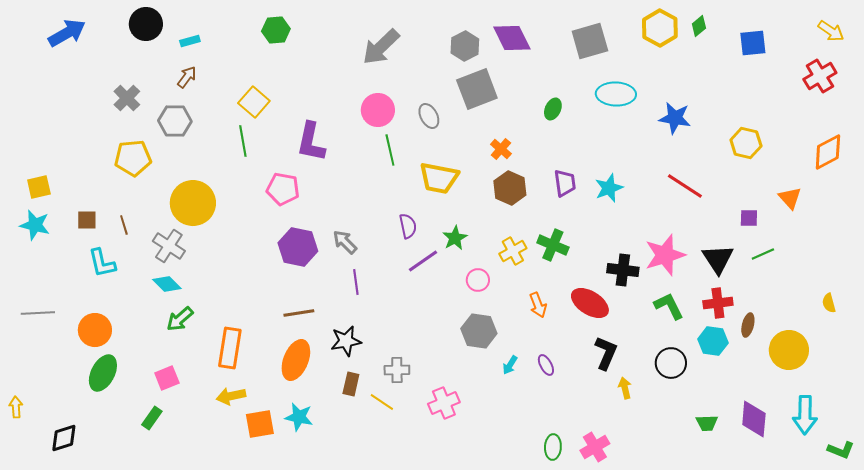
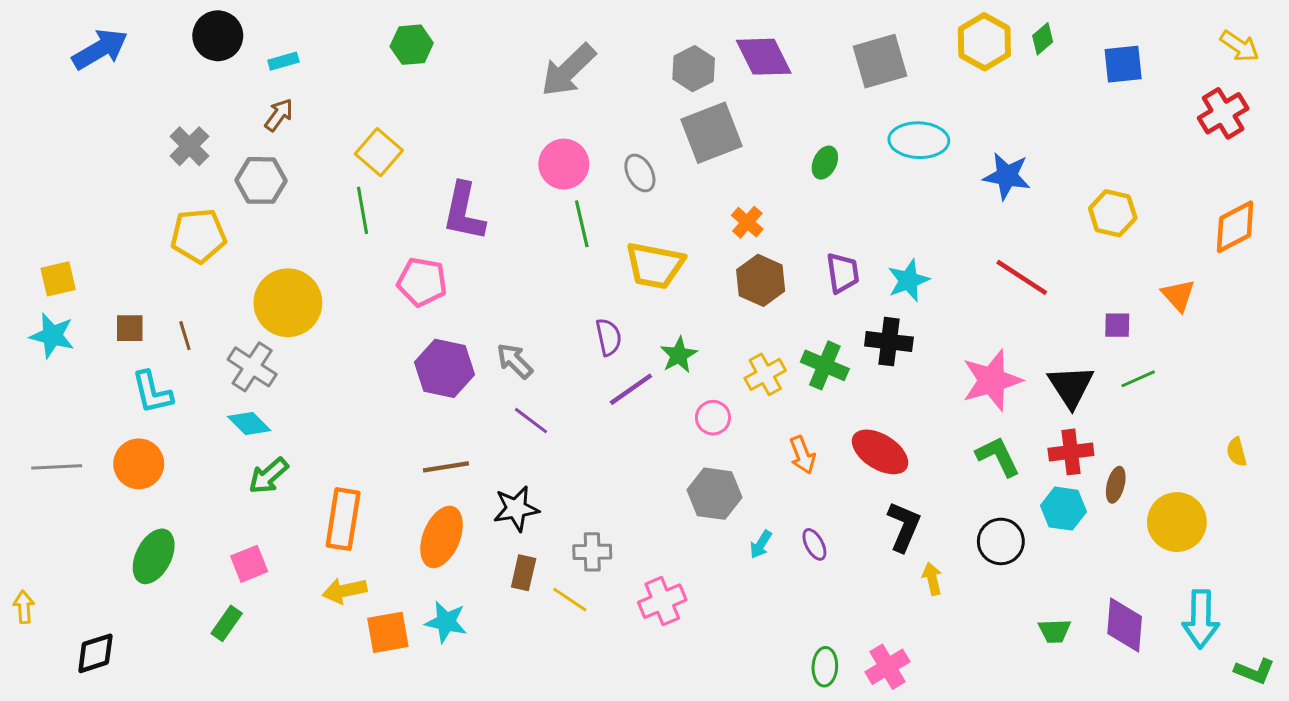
black cross: (623, 270) -> (889, 342), moved
purple line: (356, 282) -> (531, 421), turned -45
orange circle: (95, 330) -> (139, 464), moved

